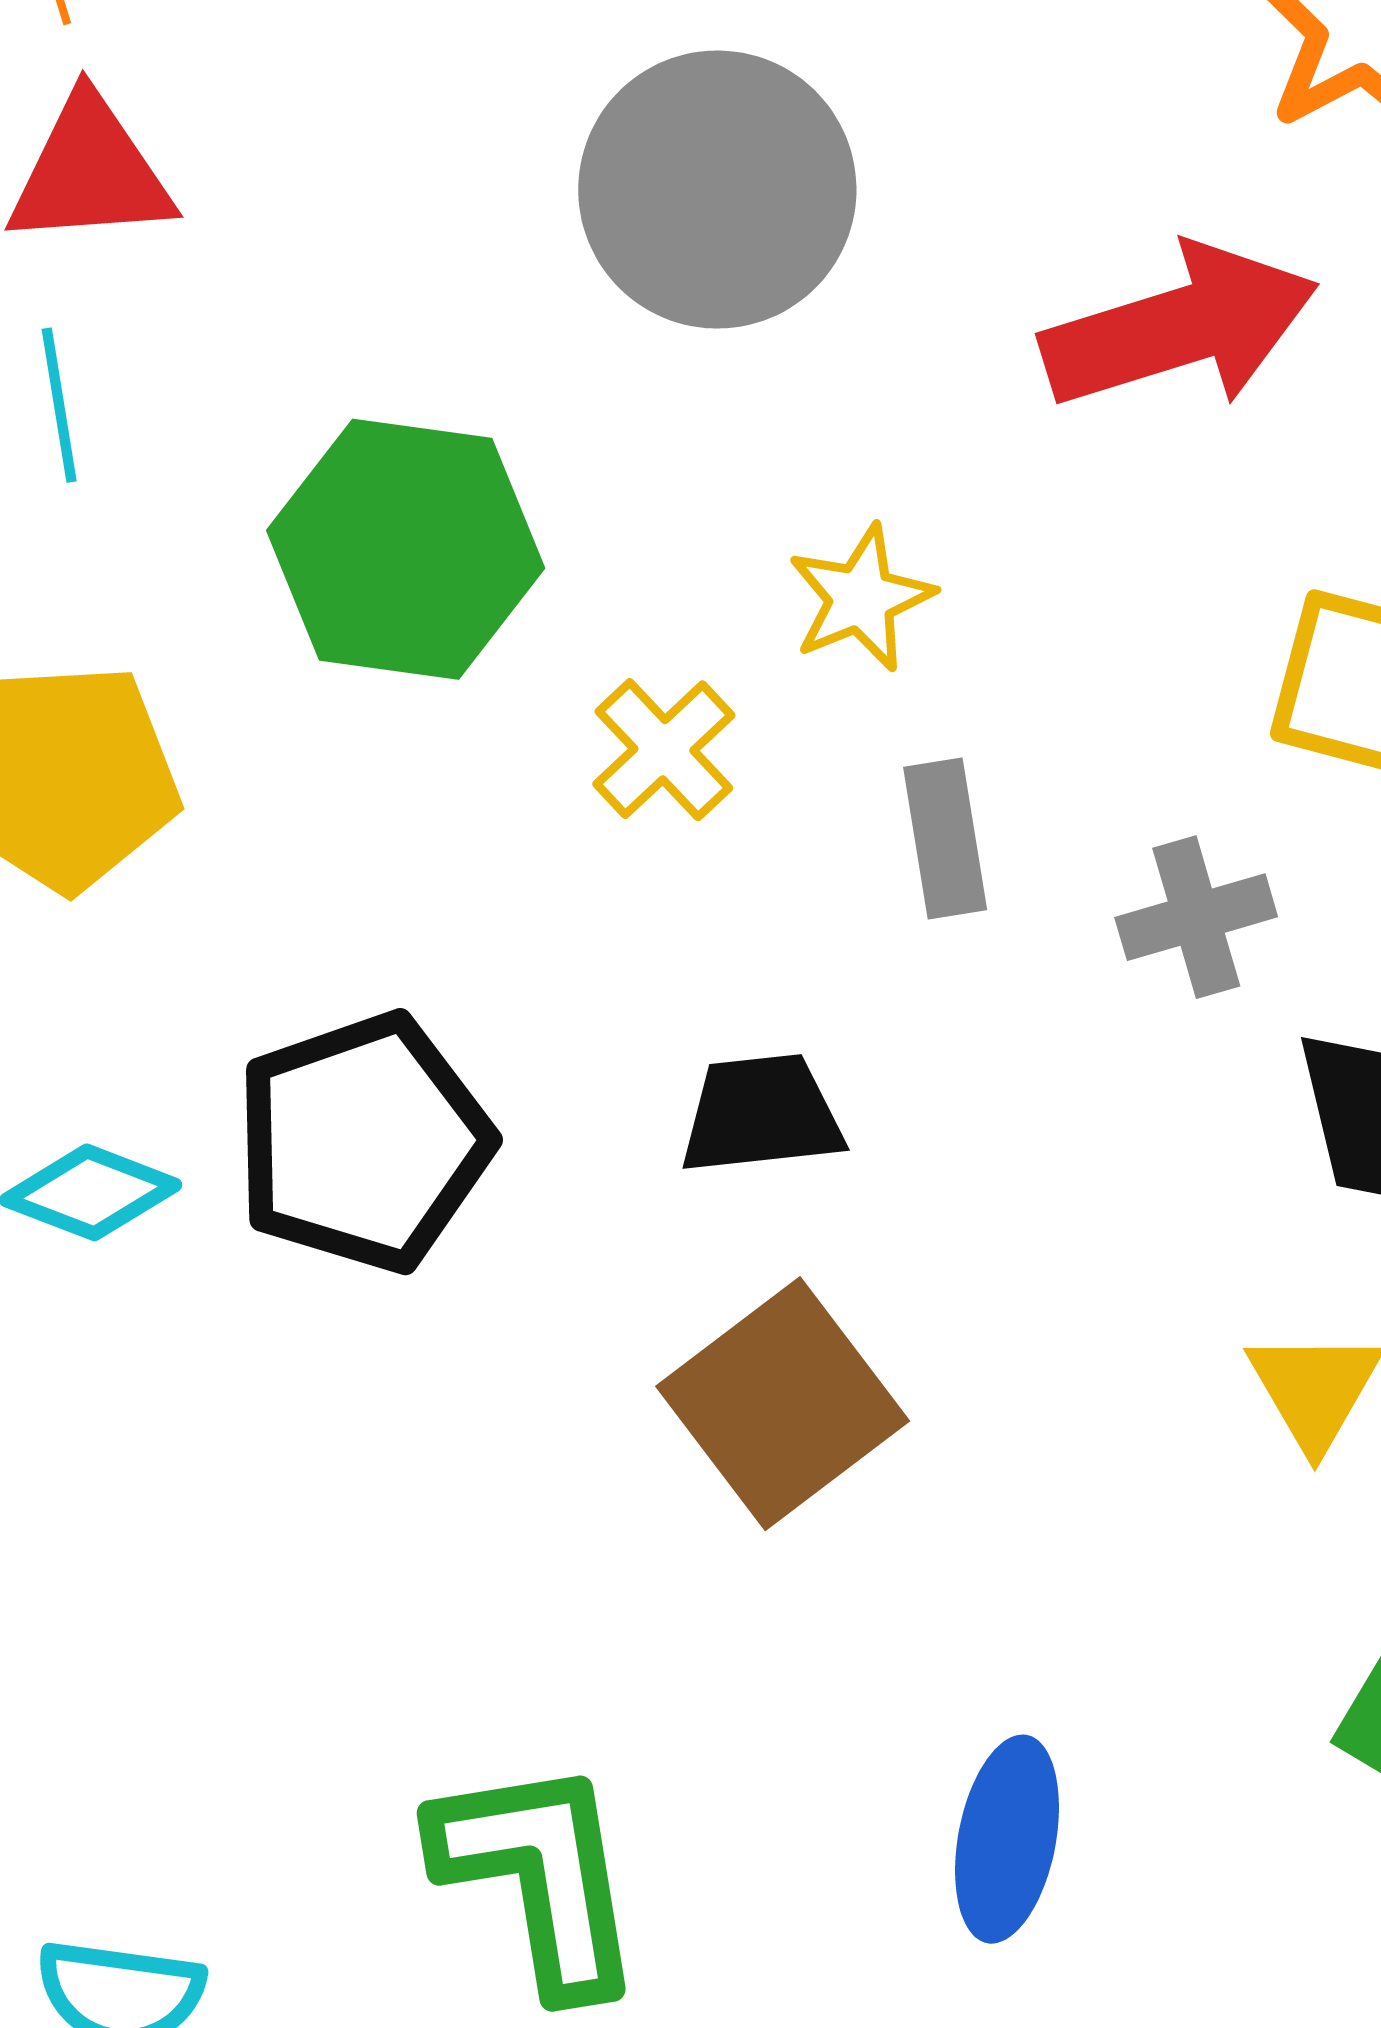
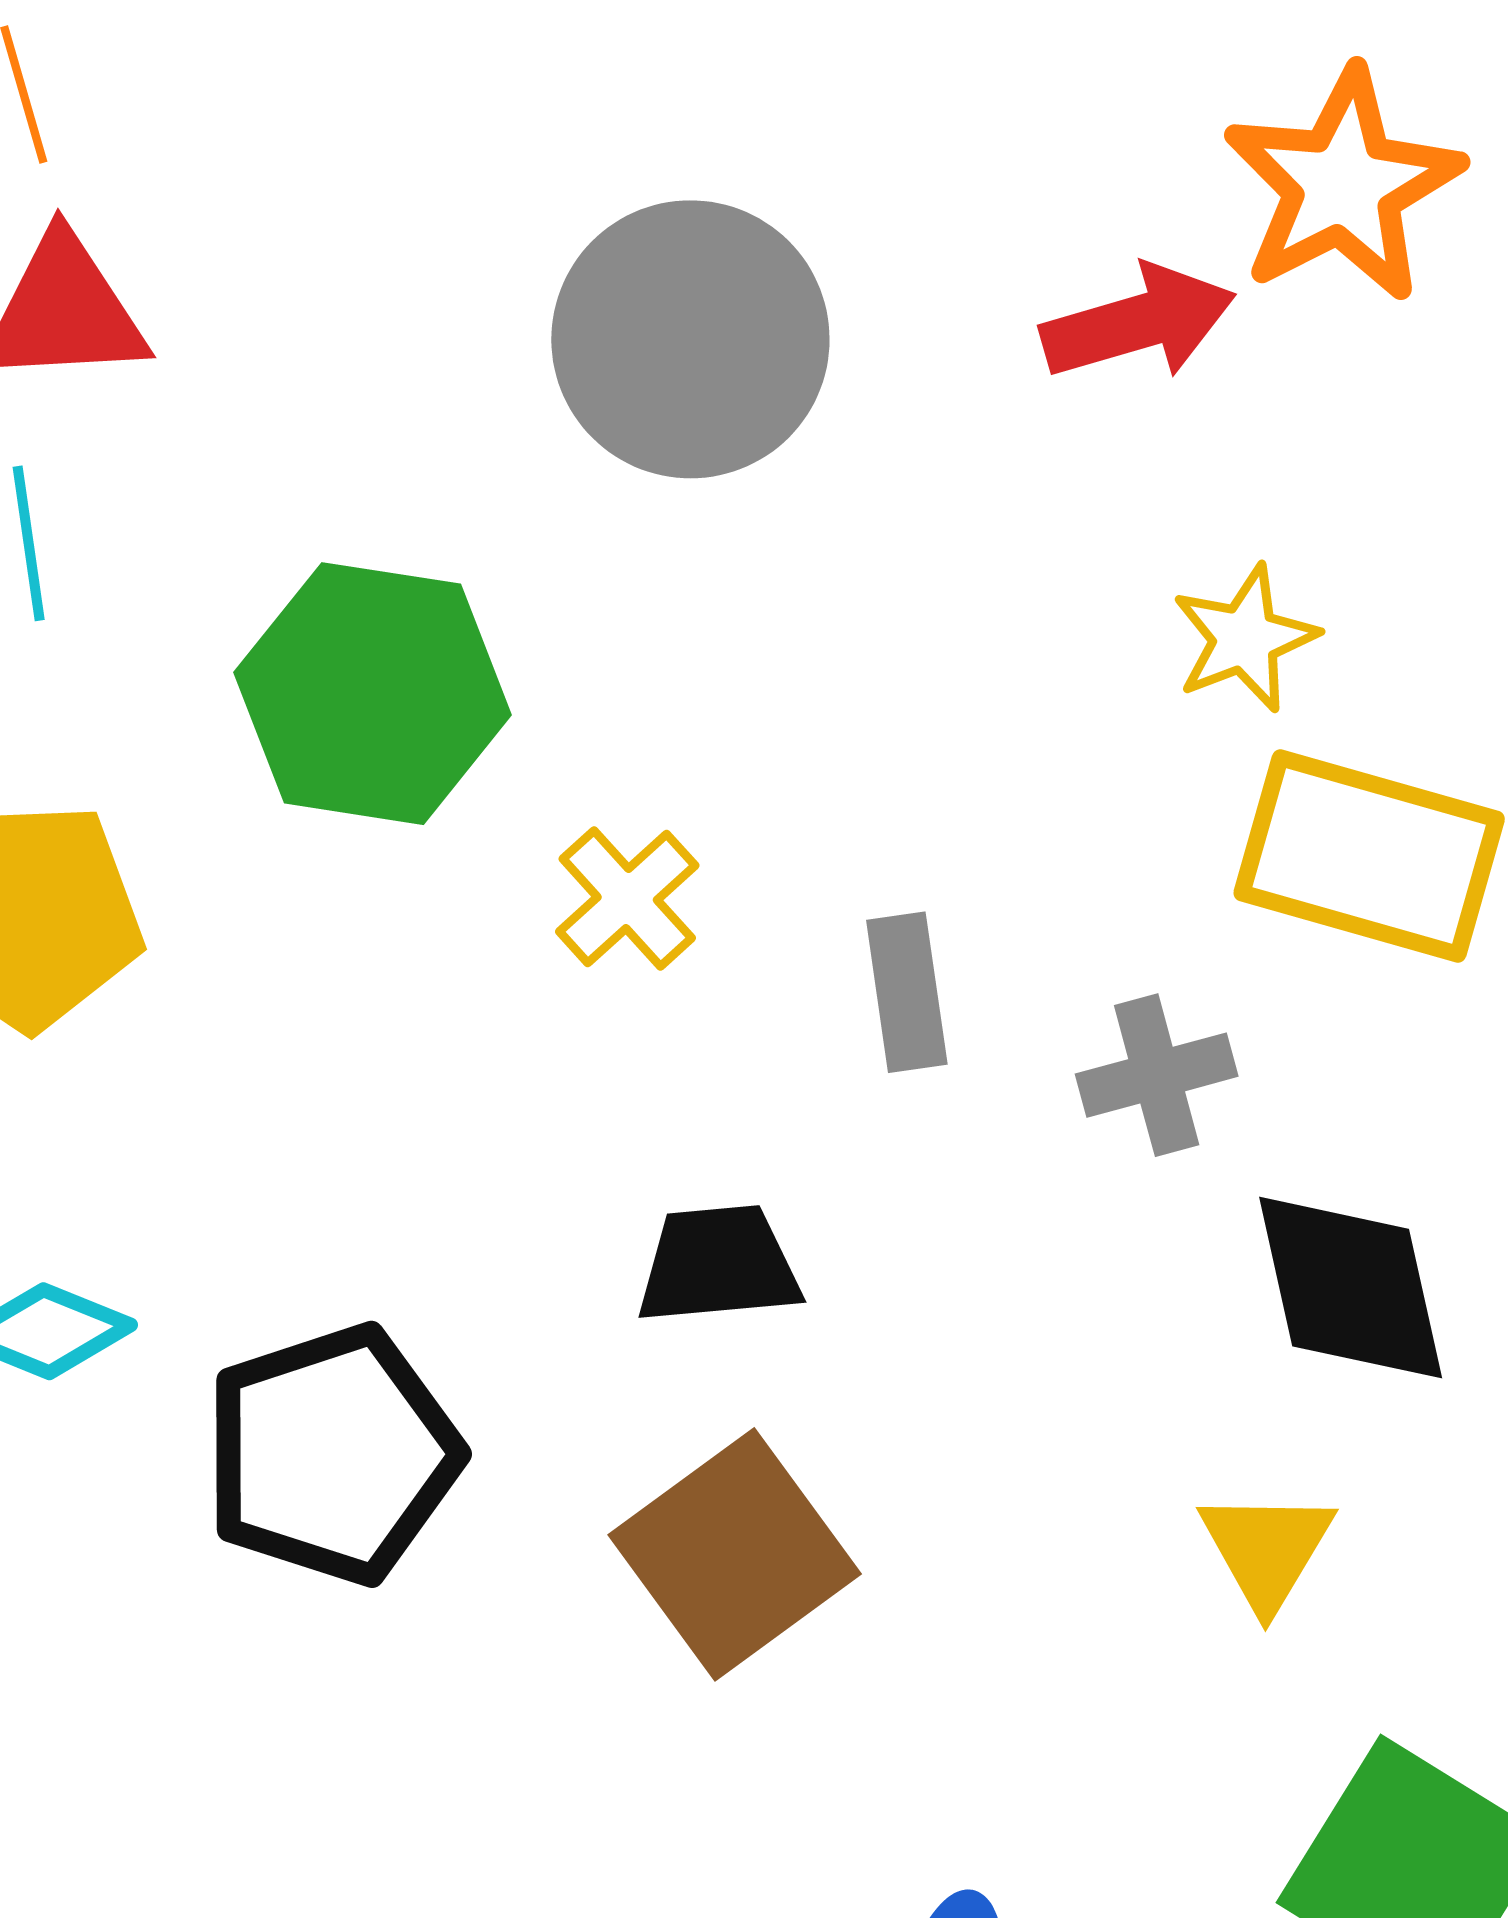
red arrow: (1180, 327) -> (1138, 322), moved, size x0.7
yellow star: (861, 598) -> (1245, 639), moved
black pentagon: (363, 1143) -> (332, 1455), moved

